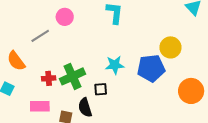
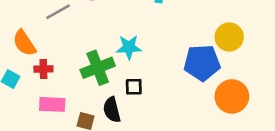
cyan star: (115, 65) -> (129, 47), moved
red cross: (49, 78) -> (43, 69), moved
orange circle: (191, 91) -> (232, 96), moved

